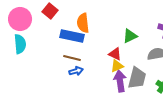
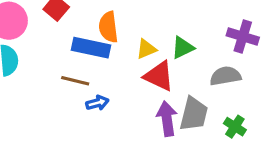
red triangle: (115, 54) -> (159, 76), size x1.5
brown line: (72, 58) -> (75, 81), moved
yellow triangle: (117, 66) -> (146, 49), moved

